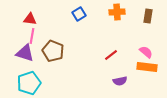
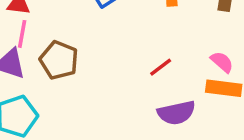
purple semicircle: (120, 81) -> (176, 113), size x1.5

